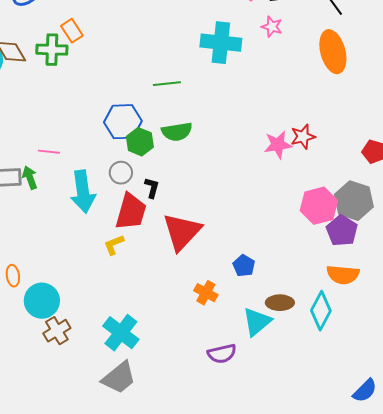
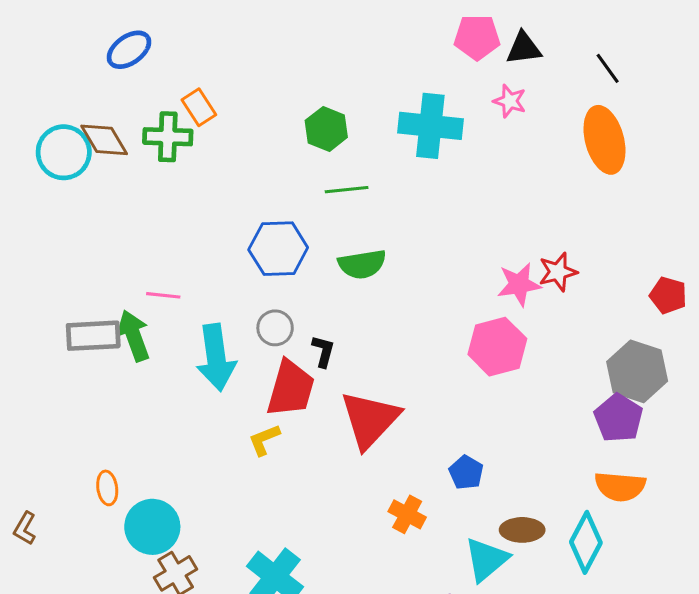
green hexagon: (140, 142) -> (326, 129), moved
green arrow: (30, 178) -> (134, 336), size x1.4
pink hexagon: (319, 206) -> (497, 347), moved

